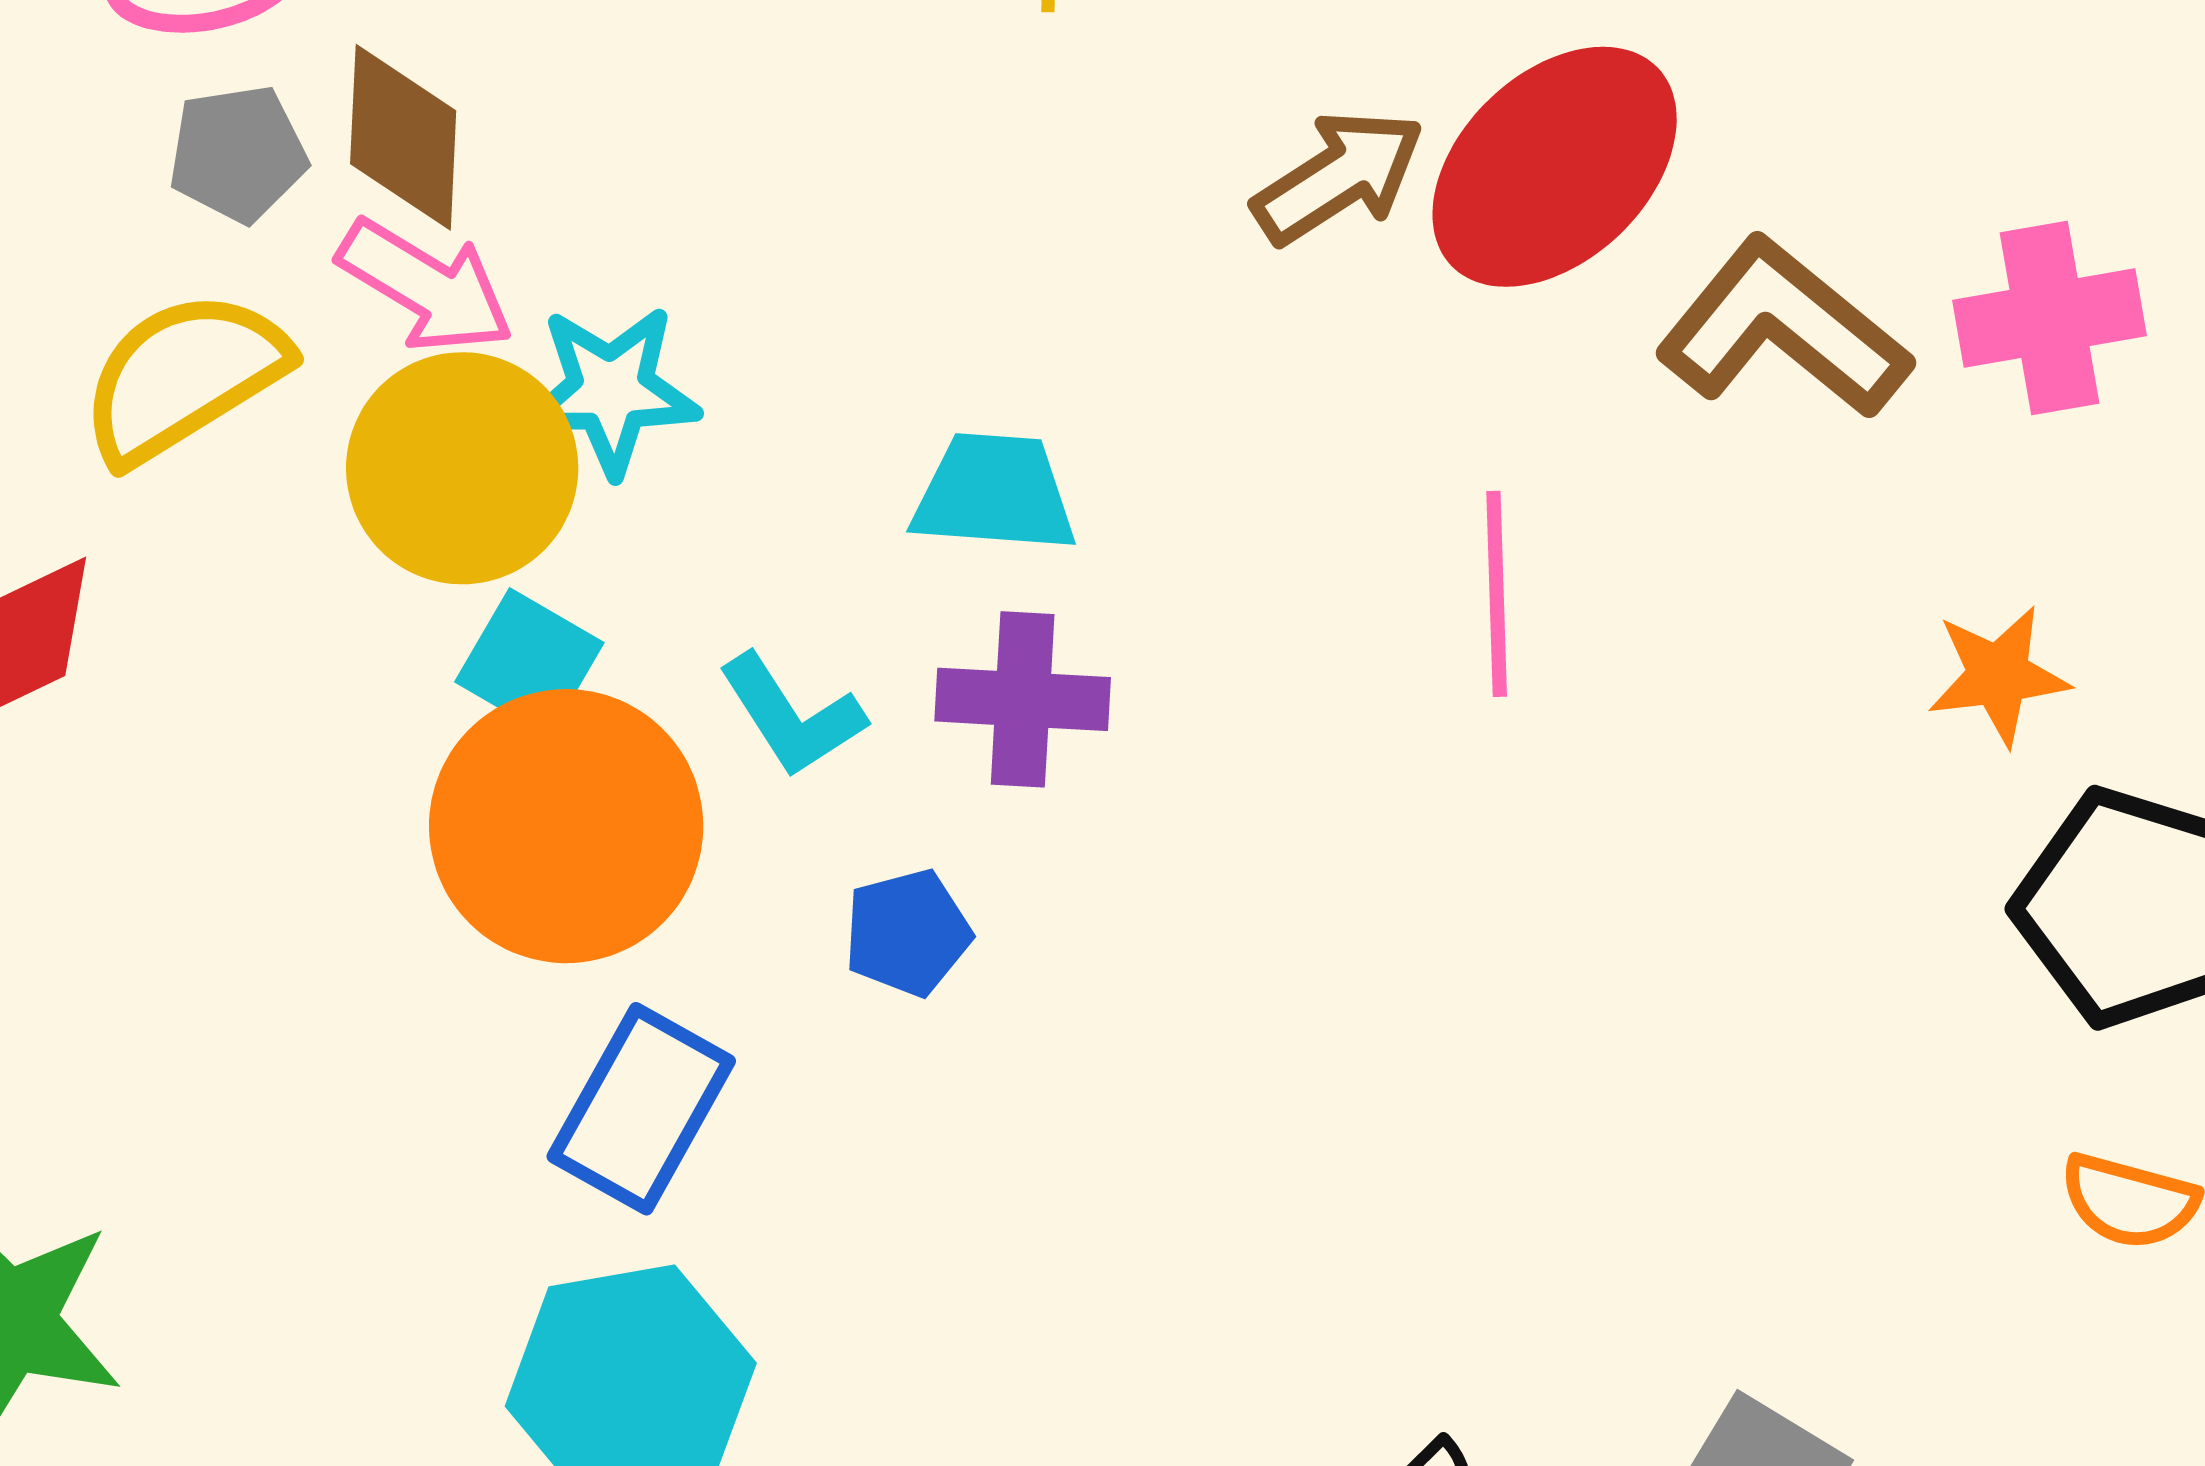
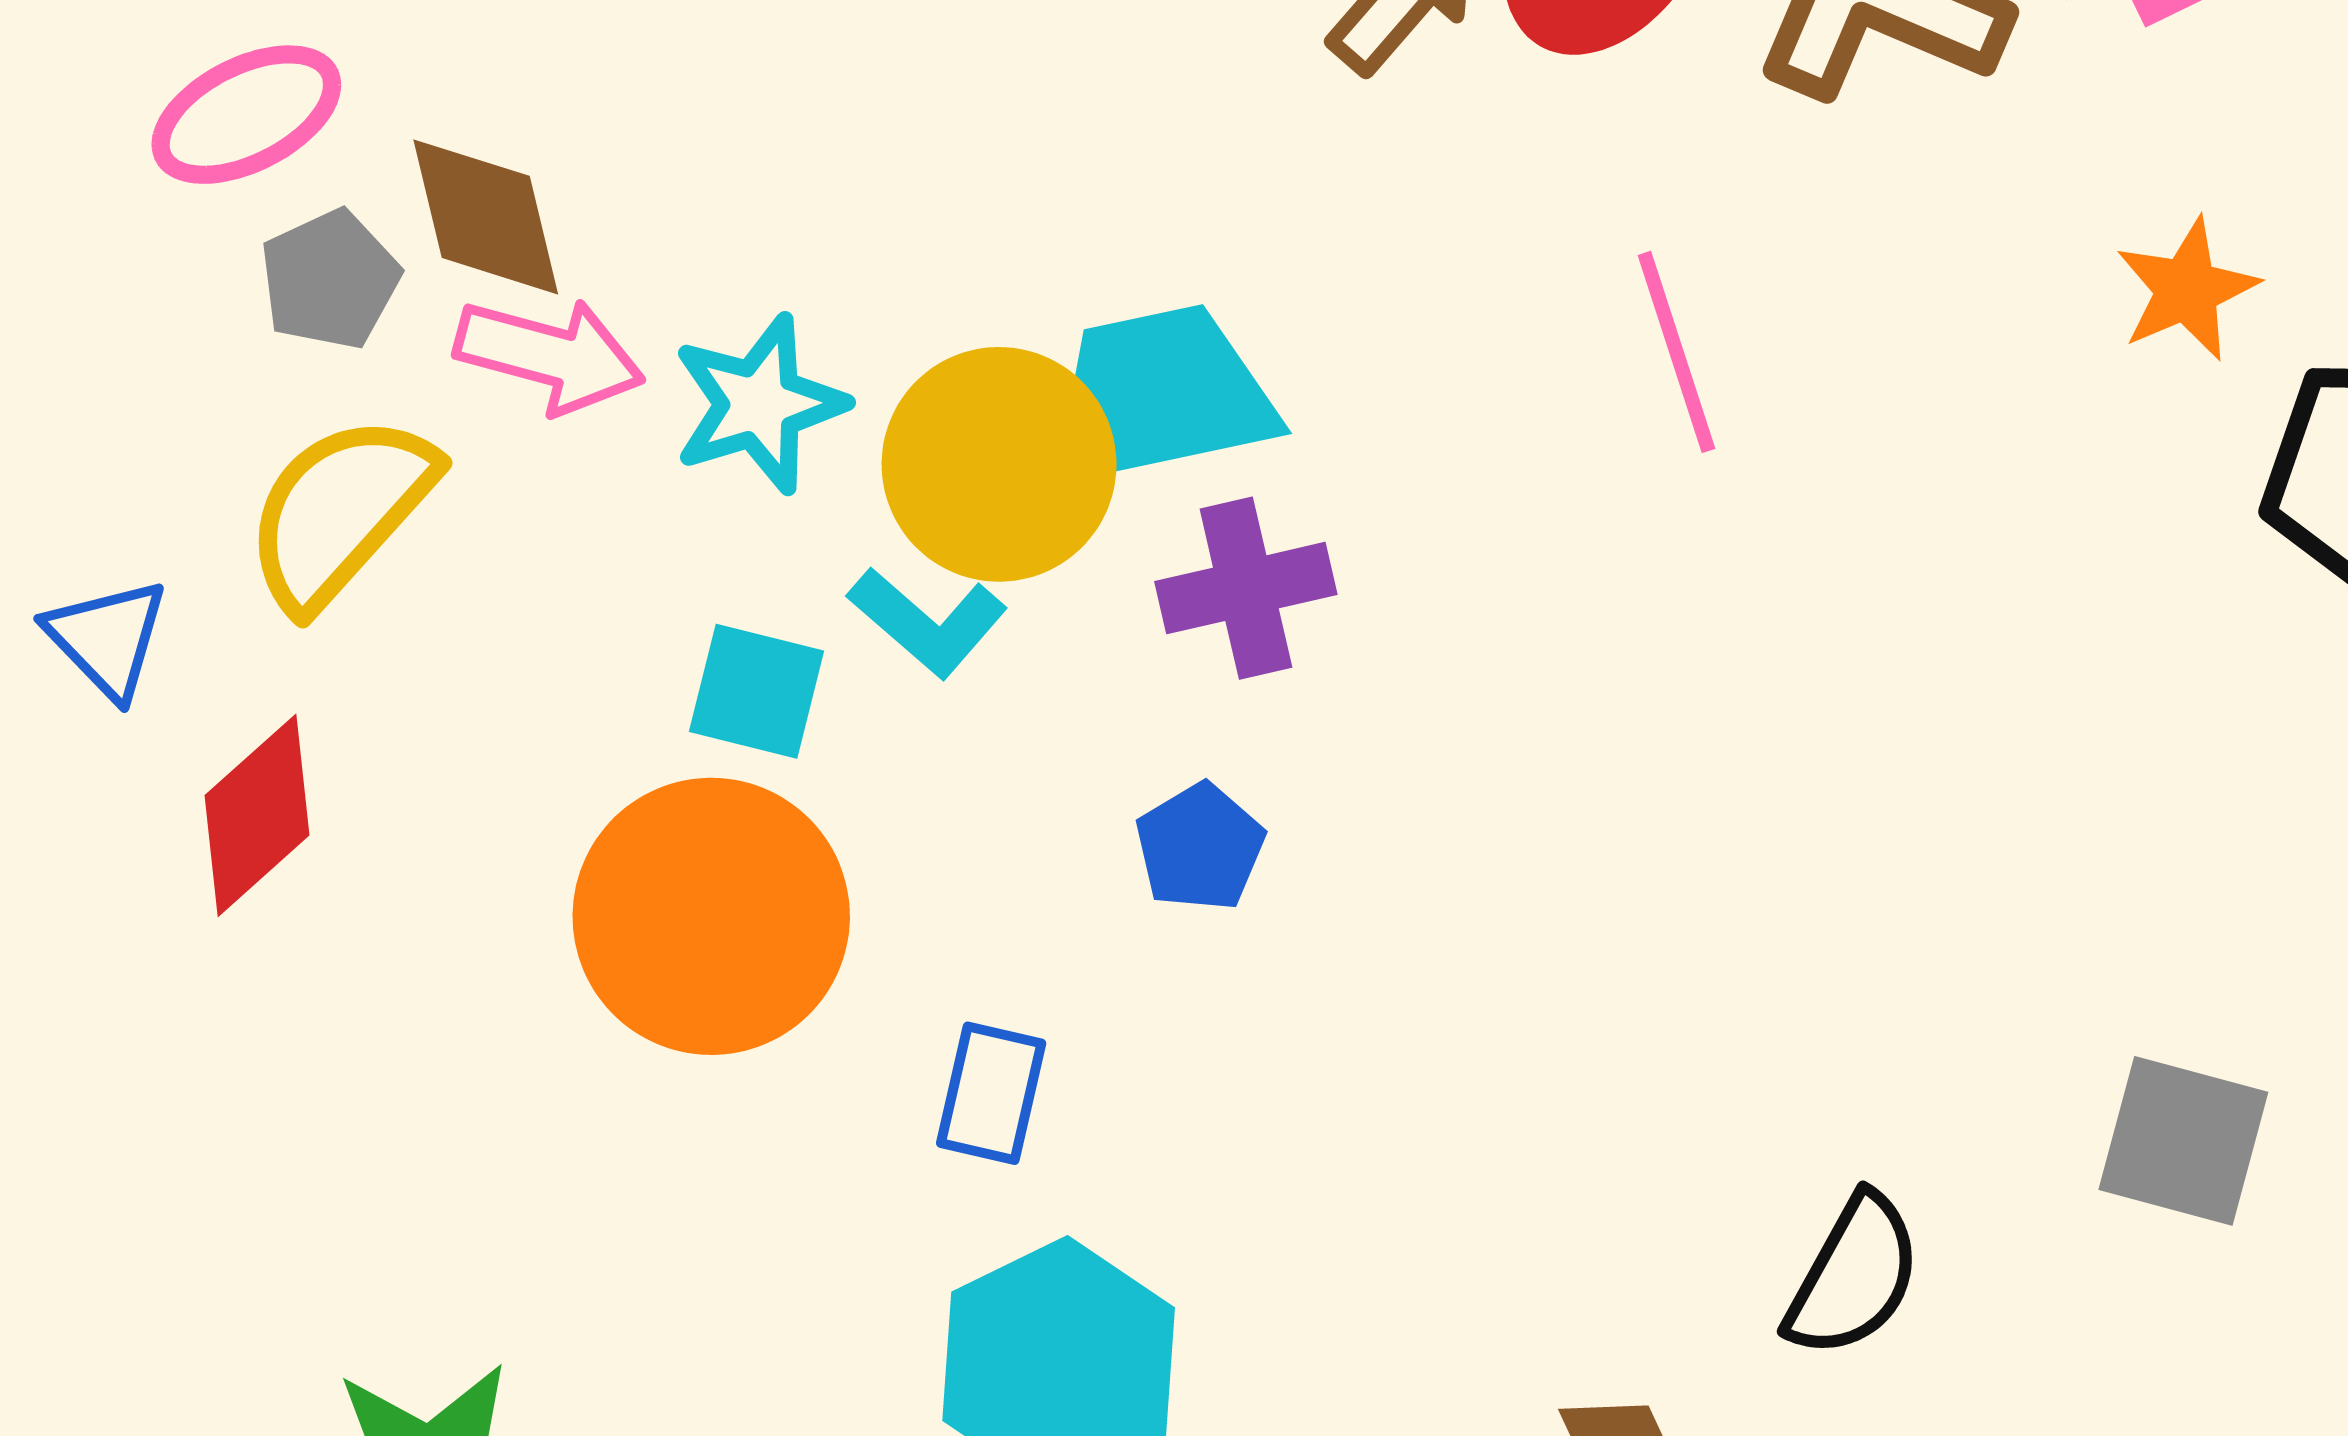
yellow circle: (462, 468) -> (999, 464), moved
cyan trapezoid: (994, 493) -> (1160, 396), size x1.4
cyan L-shape: (792, 716) -> (928, 622), moved
orange circle: (566, 826) -> (711, 916), moved
blue rectangle: (641, 1109) -> (991, 1093), size x0.7

